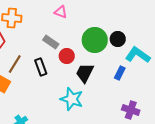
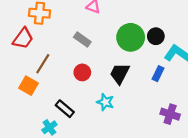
red circle: (67, 56) -> (82, 72), moved
black rectangle: (41, 67) -> (65, 109), moved, turned -30
cyan star: (72, 99) -> (105, 102), size x0.7

